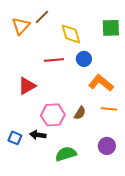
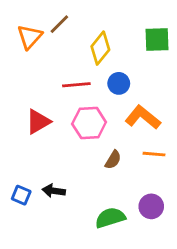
yellow diamond: (71, 34) -> (100, 48), turned 55
pink hexagon: (53, 115) -> (89, 123), moved
green semicircle: (66, 154) -> (110, 218), moved

